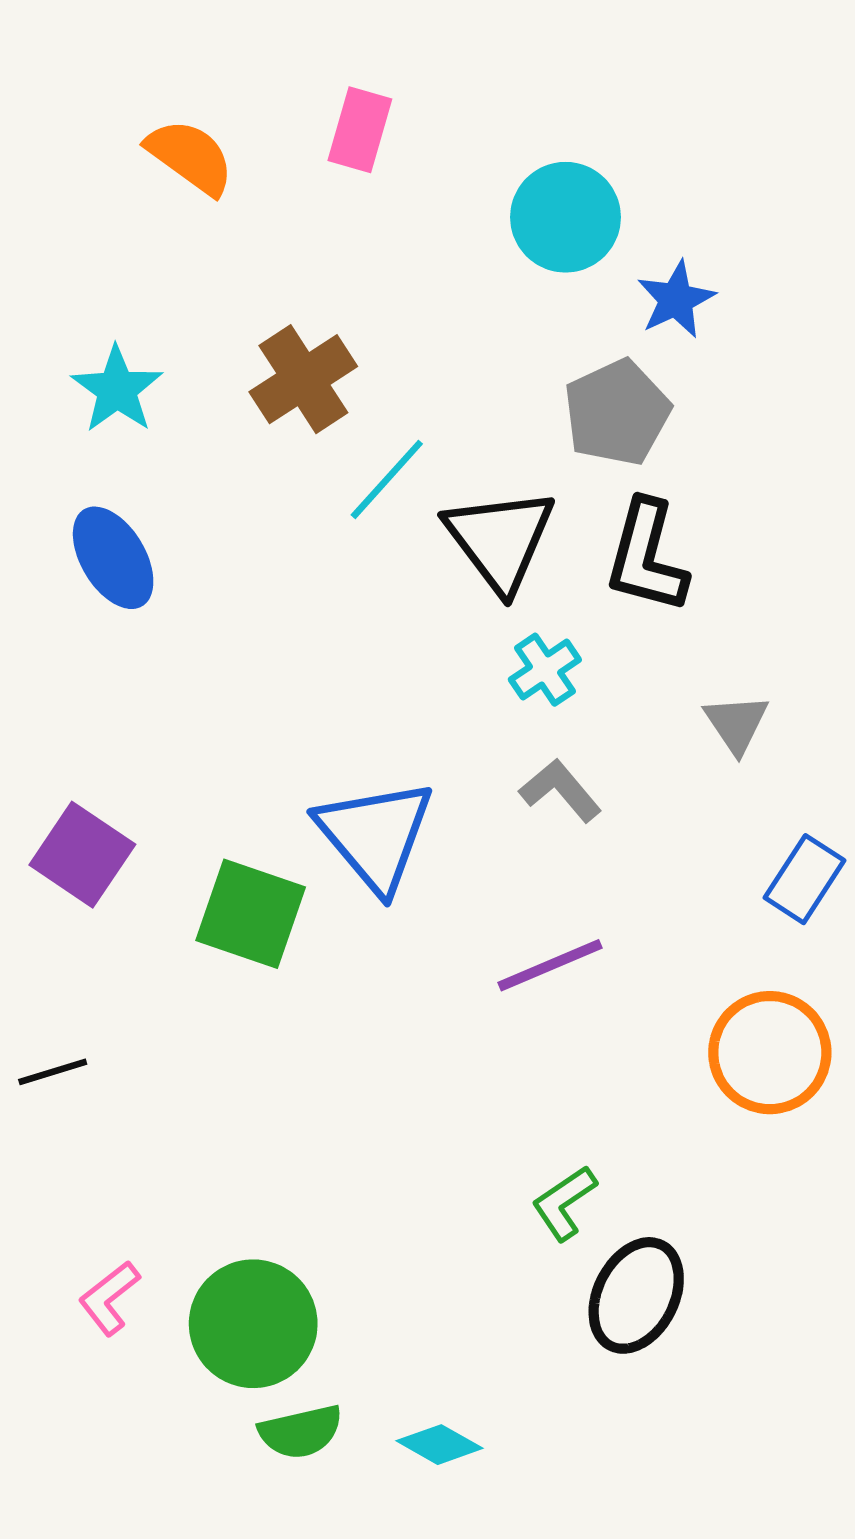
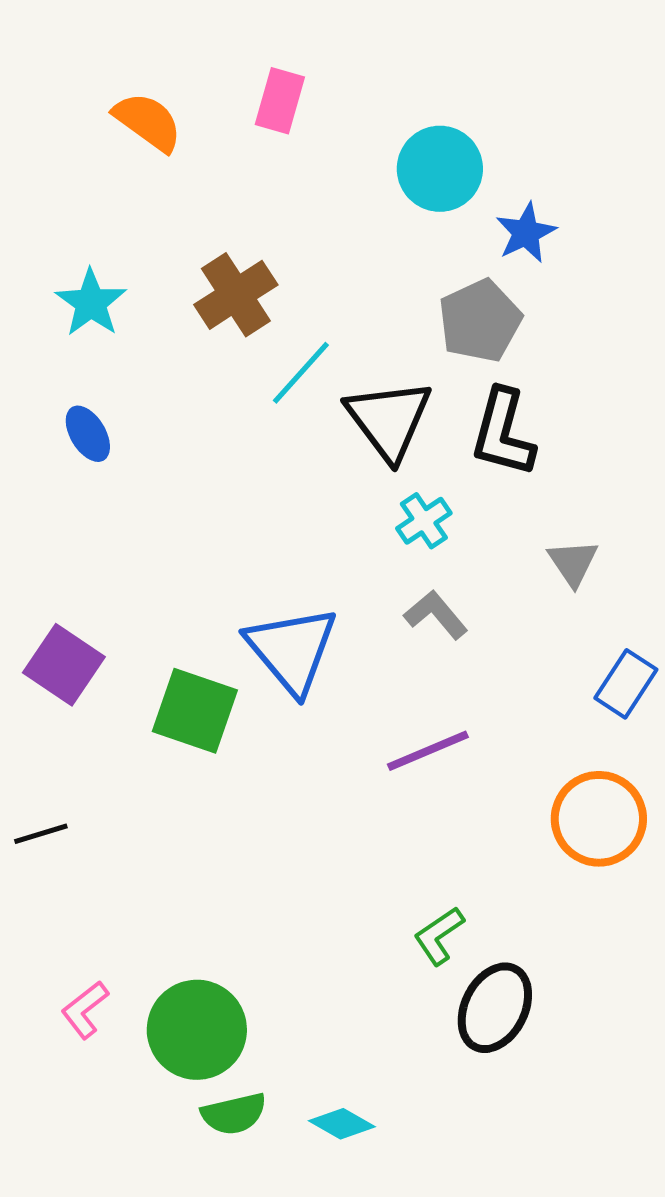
blue ellipse: (113, 558) -> (88, 434), size x0.7

